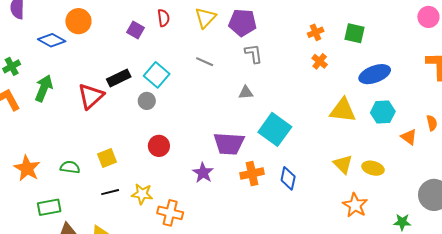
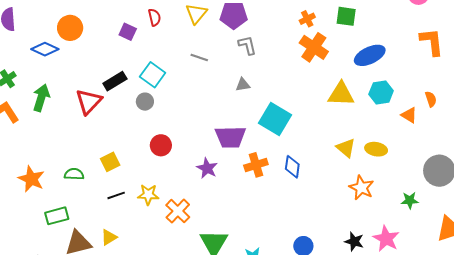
orange cross: (320, 61) -> (314, 47), size x1.8
orange cross: (170, 213) -> (178, 211), turned 35

